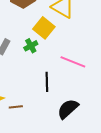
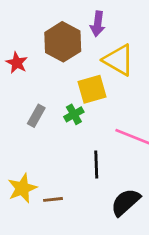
yellow square: (44, 28) -> (92, 89), turned 35

